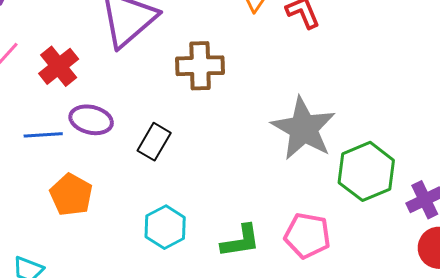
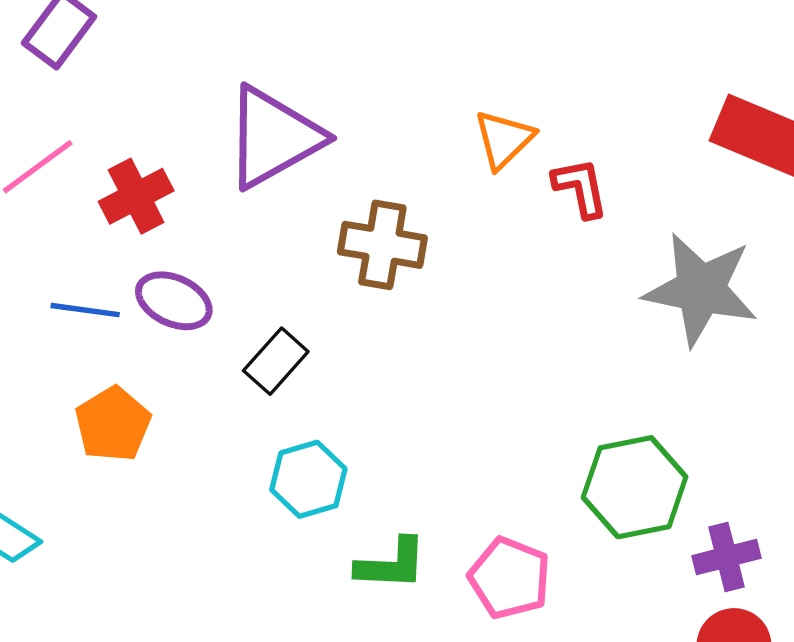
gray star: (304, 128) -> (701, 289), moved, turned -30
cyan hexagon: (165, 227) -> (308, 479), moved

